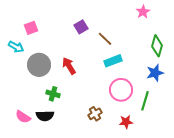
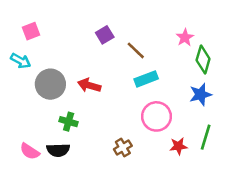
pink star: (143, 12) -> (185, 38), moved
pink square: (31, 28) -> (31, 31), moved
red arrow: (69, 66) -> (89, 85), turned -42
green line: (145, 101) -> (206, 137), moved
red star: (126, 122) -> (178, 146), moved

